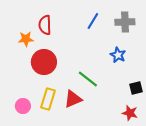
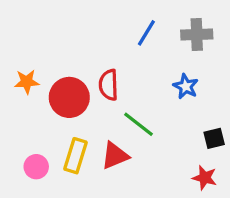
red semicircle: (45, 25) -> (109, 85), moved
orange star: (26, 39) -> (27, 82), moved

